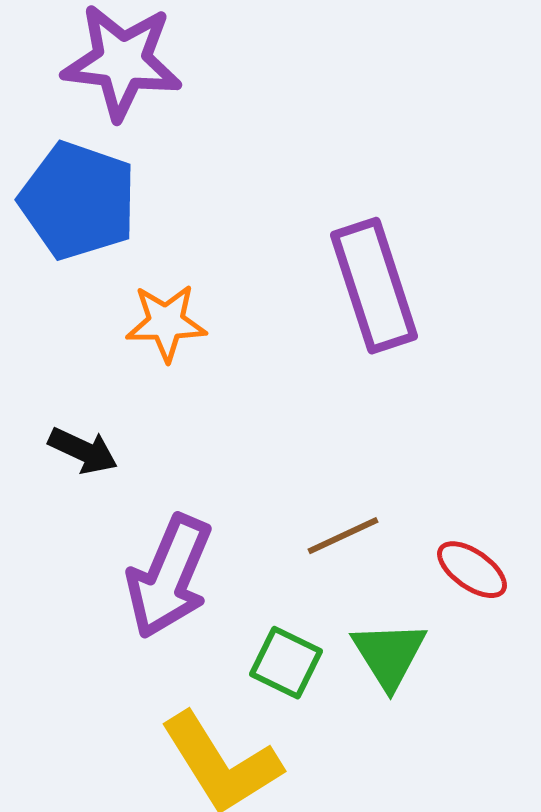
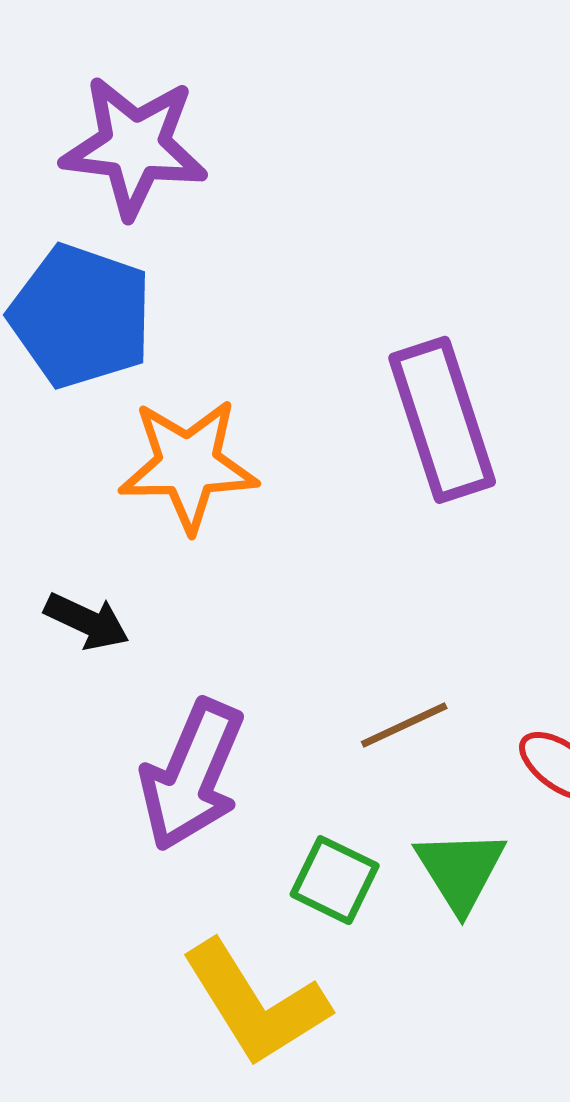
orange star: (166, 323) -> (188, 465), size x1.4

